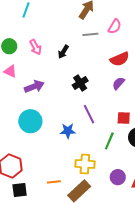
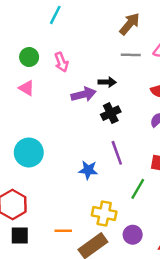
black arrow: (63, 52) -> (107, 82), moved, turned -128
purple arrow: (34, 87) -> (84, 94), moved
cyan circle: (30, 121) -> (29, 152), moved
purple circle: (118, 177) -> (133, 235), moved

